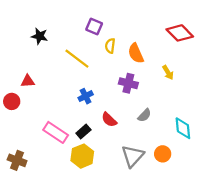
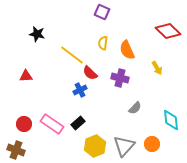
purple square: (94, 27) -> (102, 12), moved
red circle: (12, 101) -> (24, 124), moved
red semicircle: (109, 120) -> (90, 73), moved
yellow hexagon: (82, 156) -> (95, 146), moved

